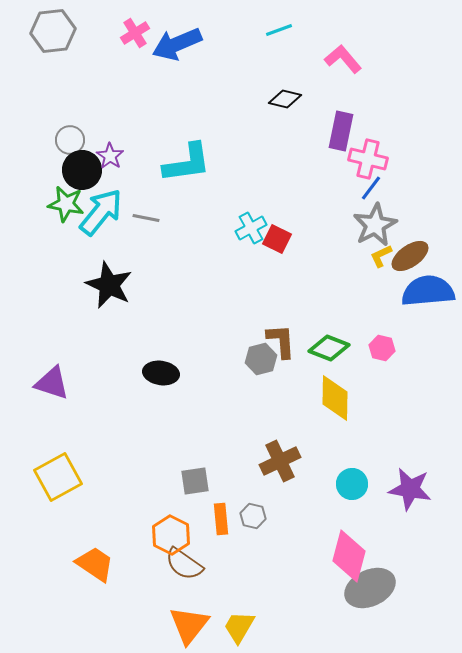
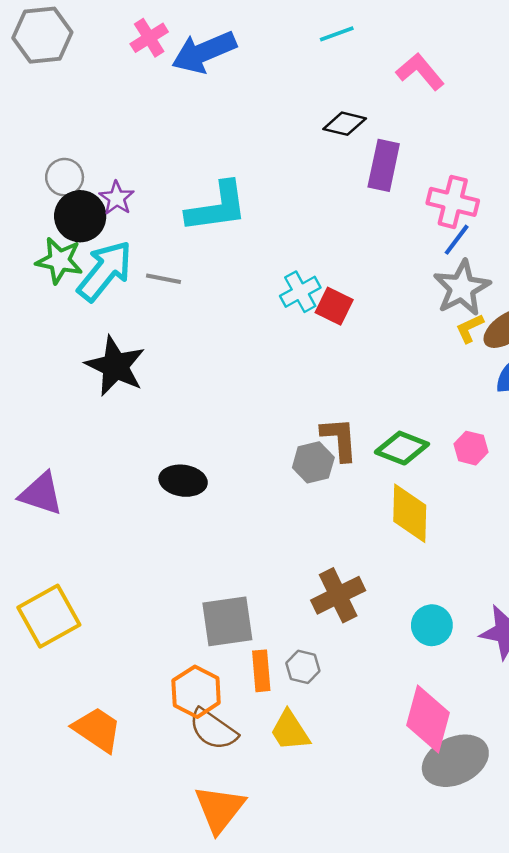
purple rectangle: (341, 131) -> (384, 165), moved
gray square: (195, 481) -> (227, 621), size x1.4
yellow trapezoid: (239, 627) -> (290, 731), moved, turned -63

